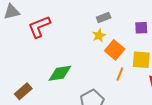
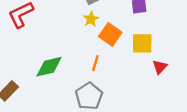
orange line: (120, 74) -> (95, 63), moved

